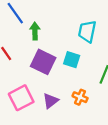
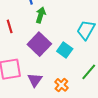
purple triangle: (51, 101) -> (35, 80), turned -35

